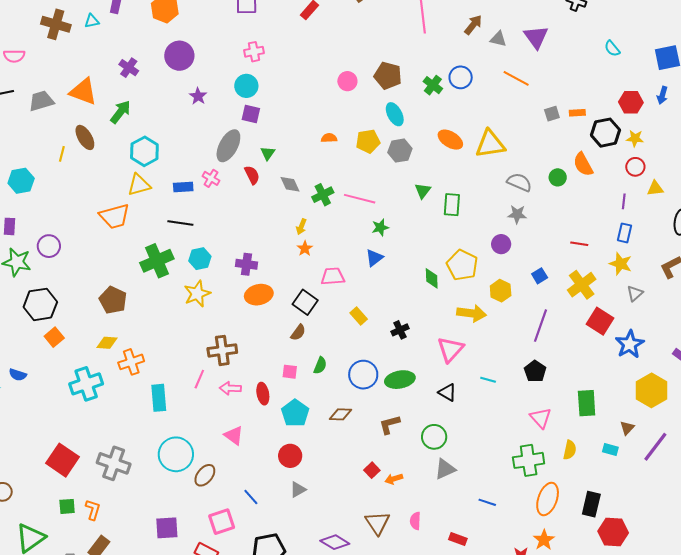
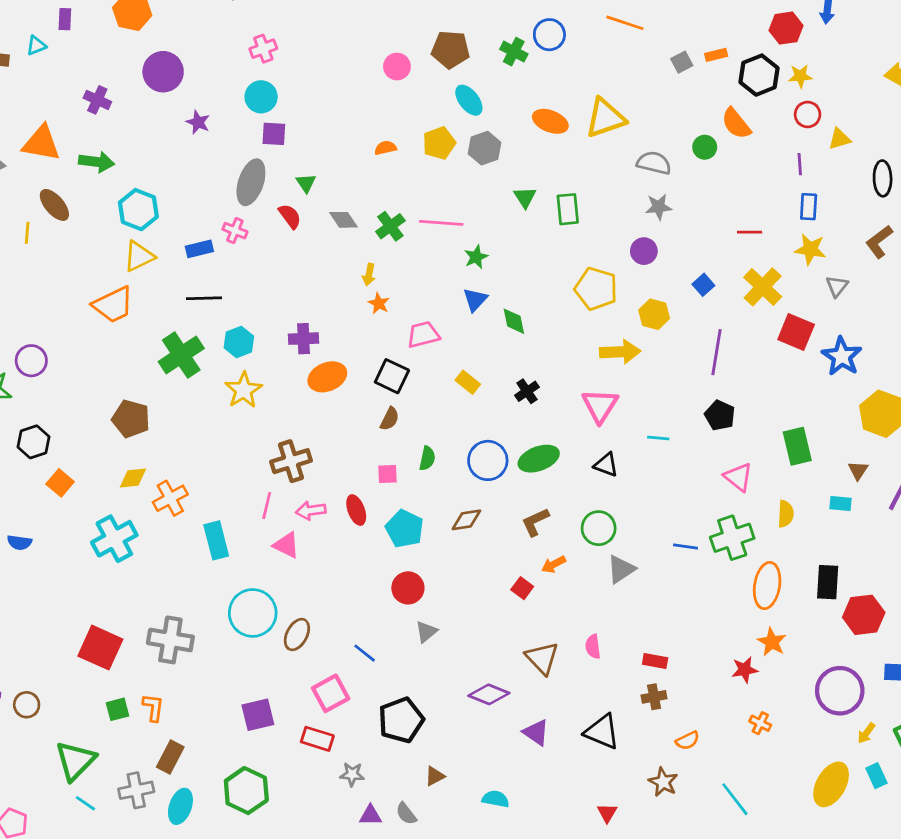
green arrow: (121, 112) -> (97, 162), turned 70
green diamond: (432, 278) -> (514, 321), moved
black hexagon: (40, 304) -> (33, 442), size x0.7
pink triangle: (234, 435) -> (286, 545), moved
orange arrow: (394, 479) -> (554, 564), moved
blue line: (487, 502) -> (685, 546), moved

